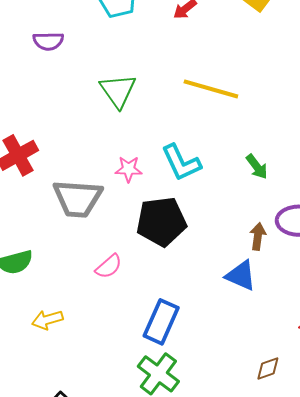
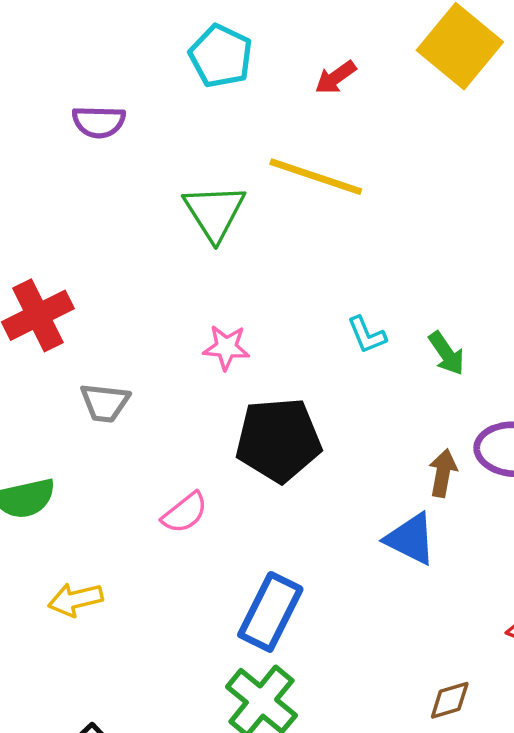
yellow line: (211, 89) -> (316, 177), moved
cyan L-shape: (181, 163) -> (367, 335), moved, size x0.6
gray trapezoid: (78, 198) -> (105, 403), moved, size x0.6

